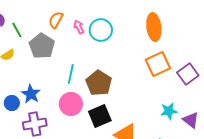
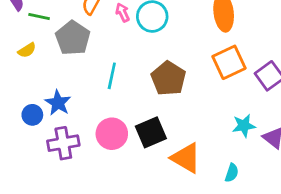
green line: (17, 30) -> (39, 17), turned -49
brown pentagon: (99, 83) -> (168, 78), moved
pink circle: (71, 104) -> (112, 134), moved

